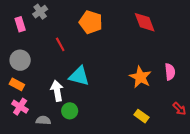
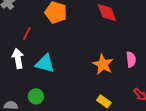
red line: (60, 44) -> (27, 33), turned 56
white arrow: (57, 91) -> (18, 58), moved

